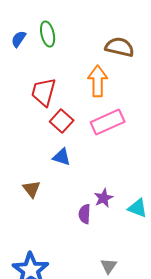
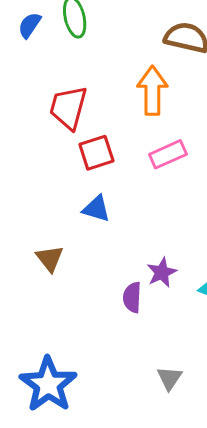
red square: (62, 121) -> (96, 153), turned 30
pink rectangle: (108, 122) -> (168, 154), size x0.7

